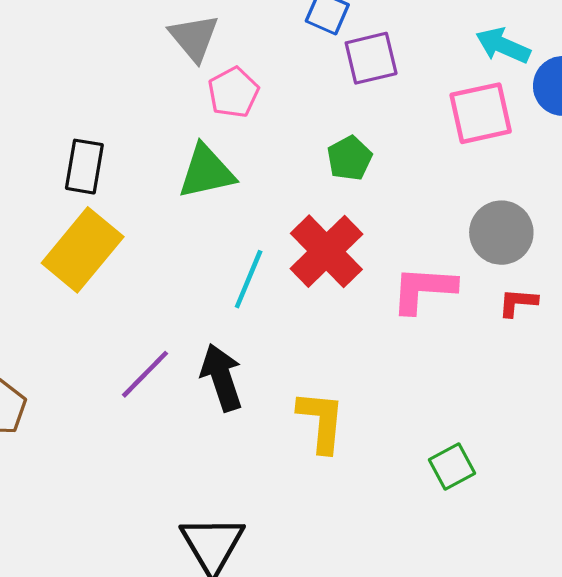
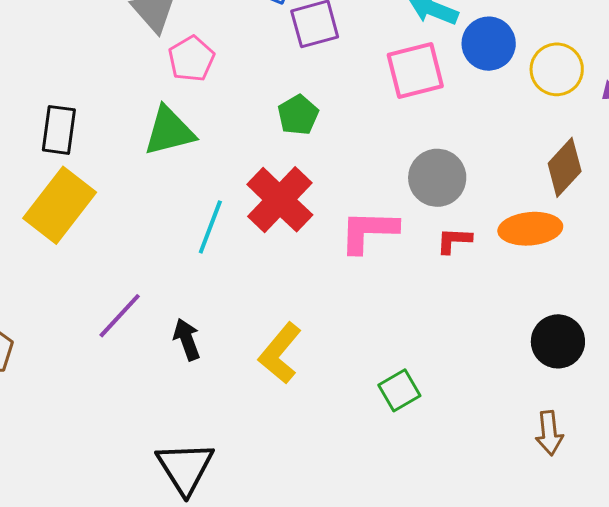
black arrow: (222, 377) -> (187, 339), moved, size x0.7
yellow L-shape: (321, 421) -> (280, 353), turned -144

